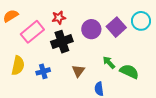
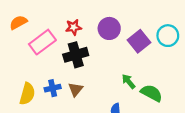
purple circle: (91, 29) -> (109, 28), moved
yellow semicircle: (18, 66) -> (27, 94), moved
brown triangle: (78, 71) -> (76, 89), moved

